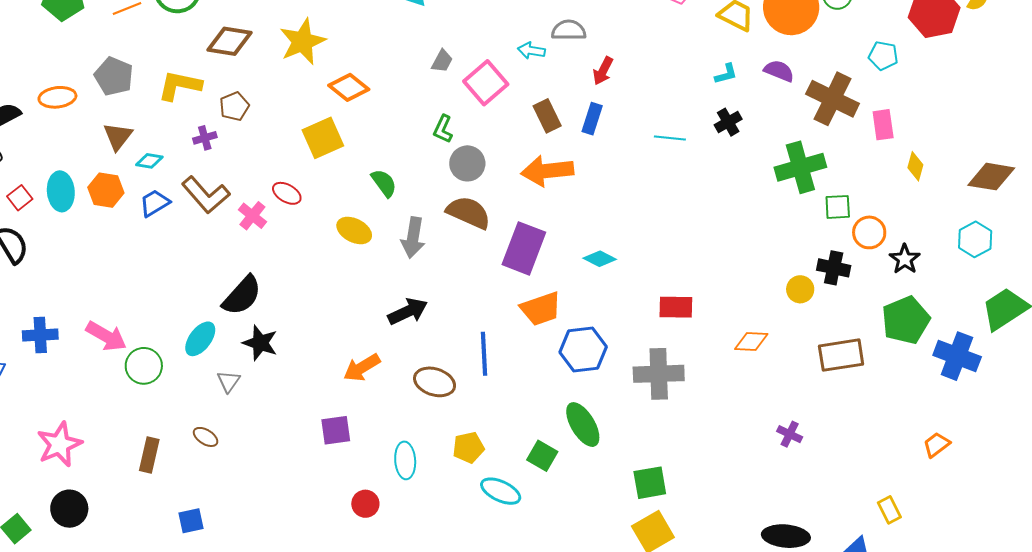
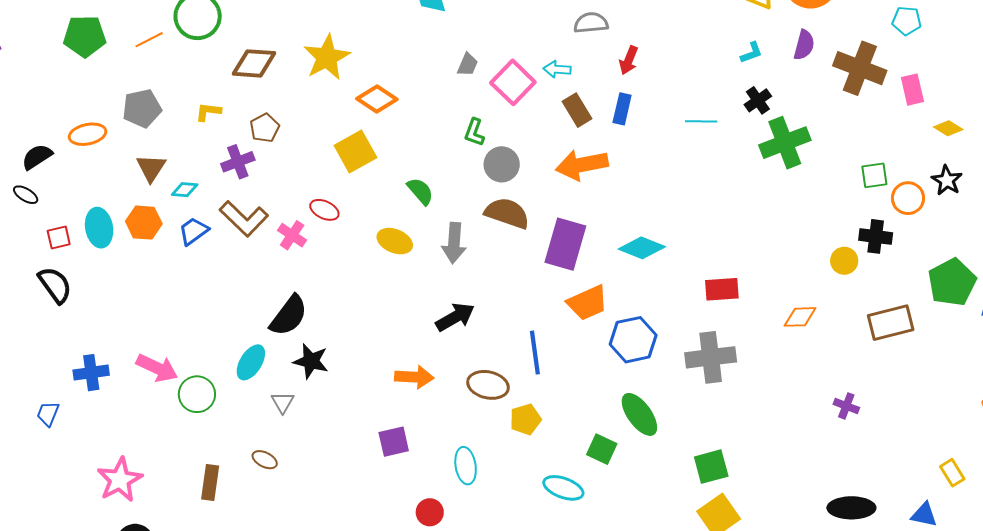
cyan arrow: (531, 51) -> (557, 69), moved
purple semicircle: (779, 71) -> (804, 45), turned 88
gray pentagon: (114, 76) -> (142, 108), turned -30
yellow L-shape: (180, 85) -> (208, 112), size x0.6
purple cross: (205, 138) -> (238, 162), size x1.4
yellow diamond: (915, 166) -> (948, 128), turned -68
green cross: (800, 167) -> (785, 143), moved
red square: (20, 198) -> (59, 237), turned 30
cyan diamond: (600, 259) -> (642, 248), size x1.4
black star: (905, 259) -> (947, 180), moved
orange arrow: (362, 368) -> (414, 377), turned -141
yellow pentagon: (468, 448) -> (525, 419), moved

